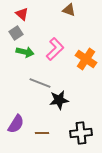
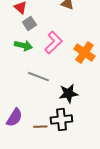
gray square: (16, 33) -> (29, 24), moved
black star: (59, 100) -> (68, 94), moved
black cross: (81, 133) -> (61, 120), moved

